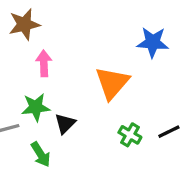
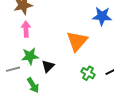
pink arrow: (44, 63) -> (26, 29), moved

